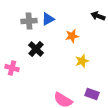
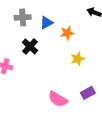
blue triangle: (48, 19) -> (46, 23), moved
purple rectangle: (92, 94) -> (88, 93), turned -48

